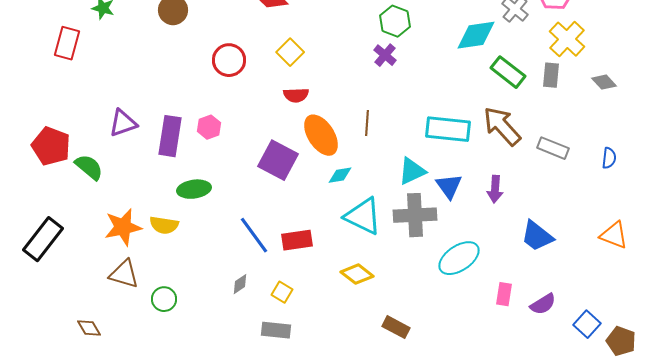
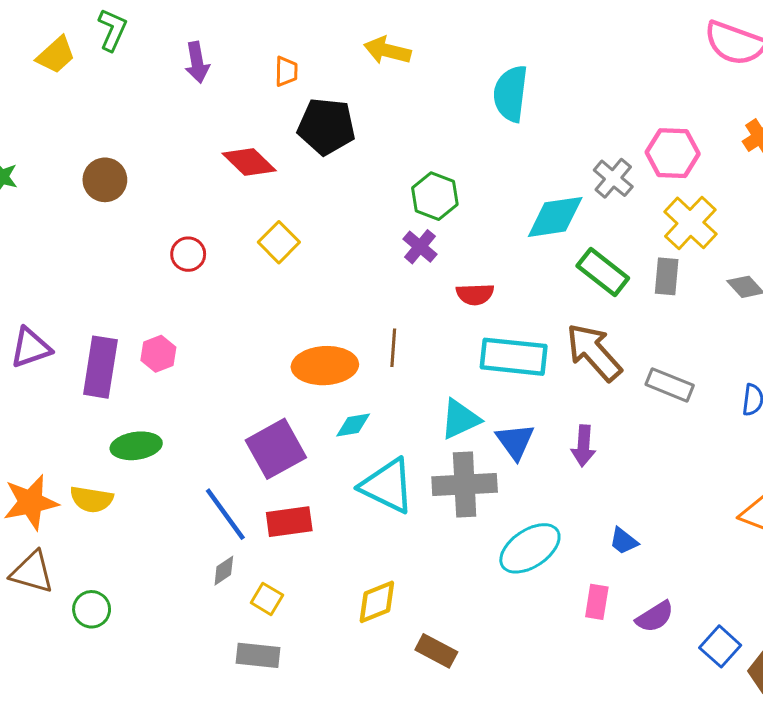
red circle: (229, 60) -> (188, 254), size x0.7
red semicircle: (296, 95) -> (475, 294), moved
orange ellipse: (321, 135) -> (325, 366), turned -60
purple square: (278, 160) -> (276, 449), moved, turned 33
blue trapezoid: (537, 236) -> (624, 541), moved, size x0.6
yellow diamond: (357, 274) -> (377, 602), moved, turned -60
gray diamond: (240, 284) -> (224, 571), moved

